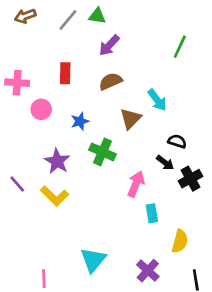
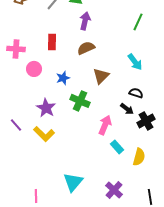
purple arrow: (109, 45) -> (85, 21), turned 150
cyan arrow: (157, 100) -> (135, 62), moved
cyan rectangle: (152, 213) -> (117, 147), turned -32
yellow semicircle: (180, 241) -> (139, 157), moved

